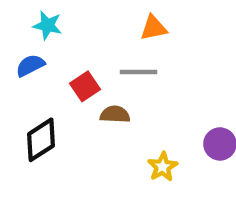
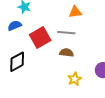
red square: (85, 86) -> (40, 38), size x1.5
brown semicircle: (115, 114) -> (67, 53), moved

